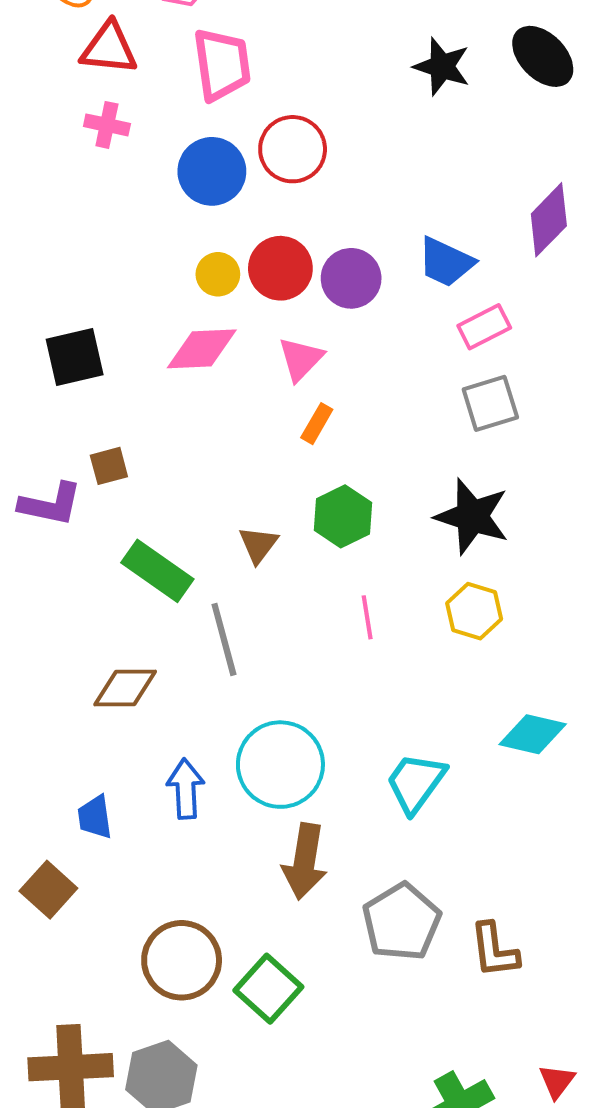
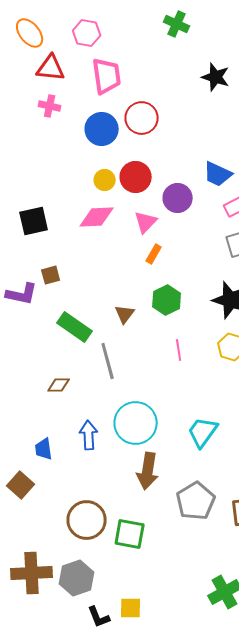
purple circle: (351, 278) -> (178, 198), moved
brown diamond: (125, 688) -> (59, 385), size x0.7
green square: (268, 989) -> (130, 534), turned -32

